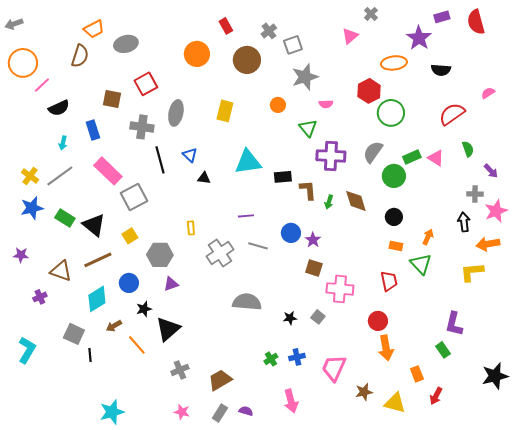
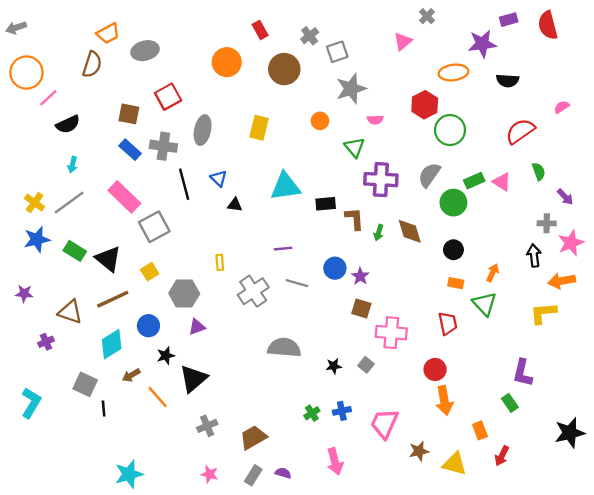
purple star: (419, 38) -> (482, 44), turned 30
blue rectangle: (93, 130) -> (130, 150), moved, turned -30

